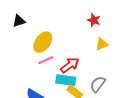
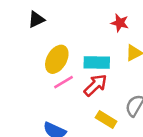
black triangle: (19, 21) -> (36, 19), moved
cyan rectangle: (66, 80) -> (97, 62), moved

